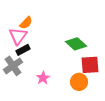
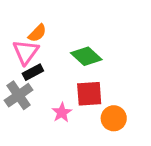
green diamond: (76, 44) -> (86, 56), moved
red square: (90, 65) -> (89, 94), moved

